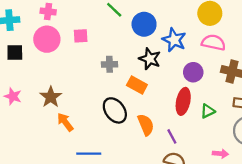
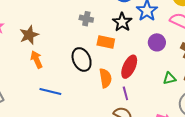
orange rectangle: (137, 85) -> (106, 42), turned -30
red ellipse: (183, 101) -> (129, 67), moved
green triangle: (208, 111) -> (170, 78), moved

